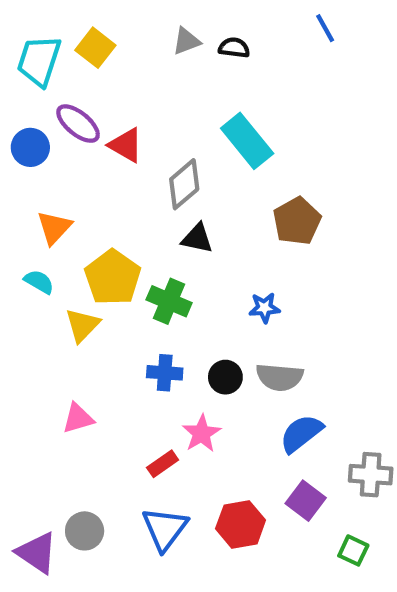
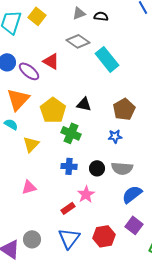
purple ellipse: (78, 124) -> (29, 71), moved
gray diamond: (184, 184) -> (78, 41), moved, turned 75
brown pentagon: (297, 221) -> (124, 109), moved
orange triangle: (54, 228) -> (18, 99), size x1.4
yellow pentagon: (113, 277) -> (53, 110), moved

